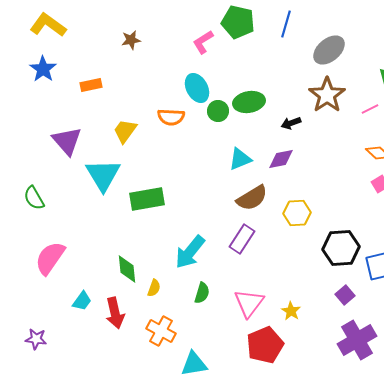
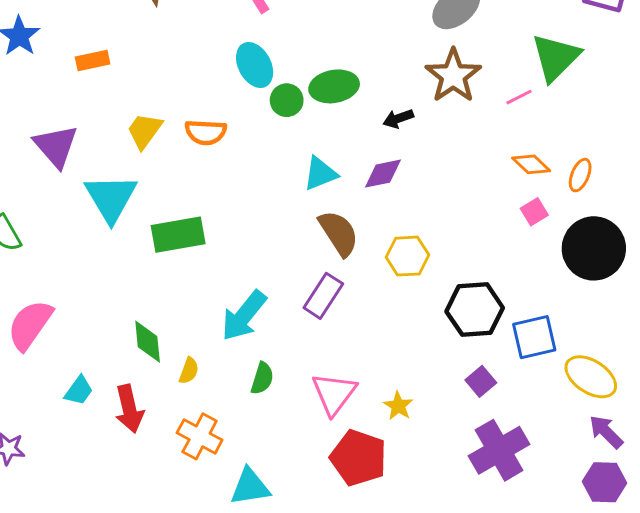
orange semicircle: (171, 117) -> (206, 132), moved
brown semicircle: (252, 198) -> (339, 233), turned -92
red pentagon: (265, 345) -> (358, 458), turned -30

